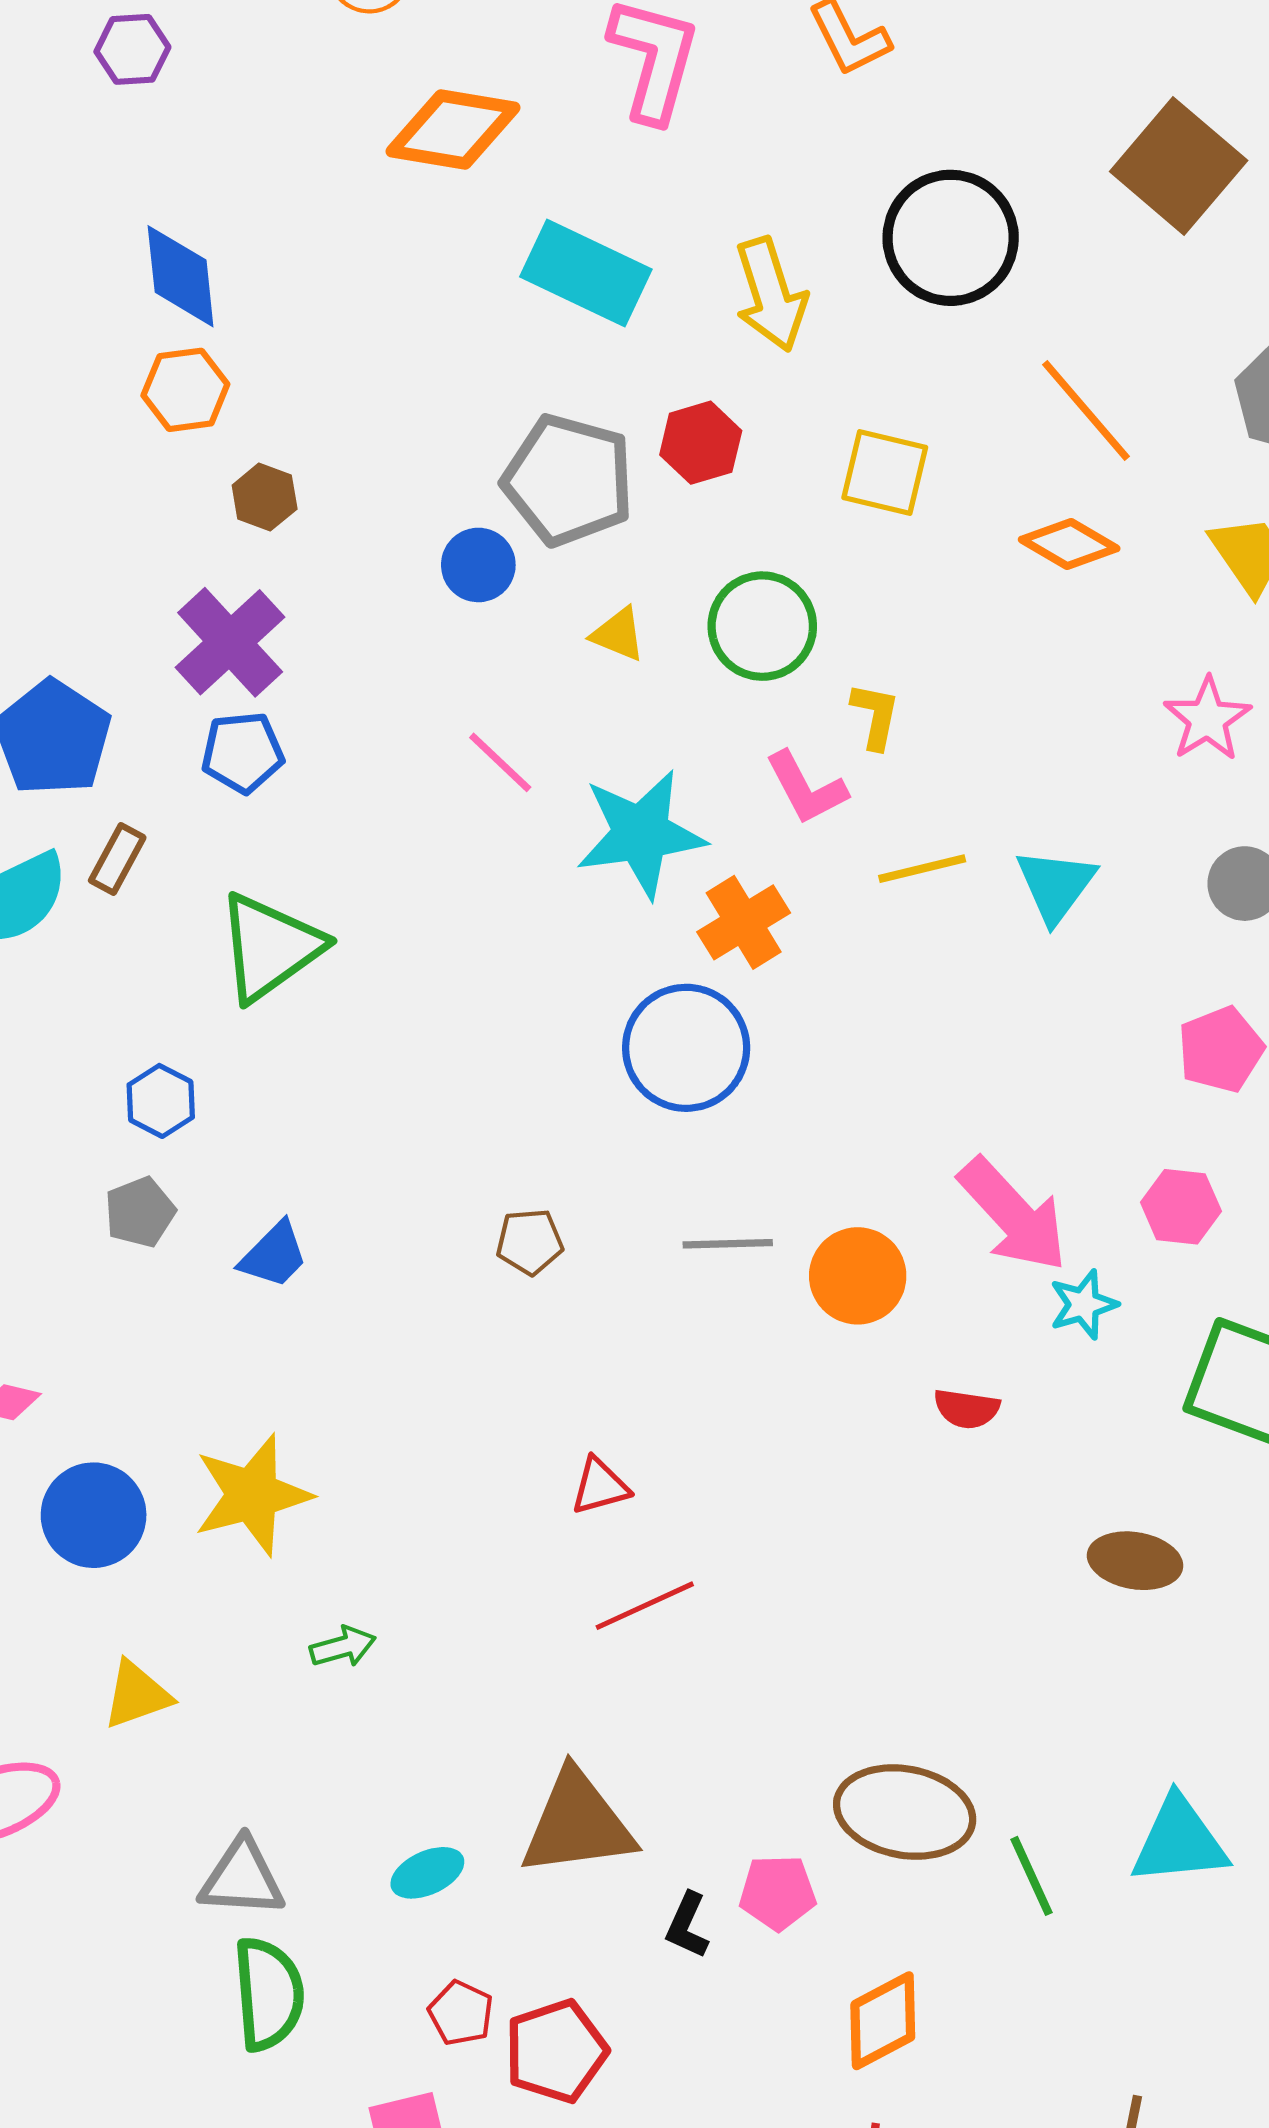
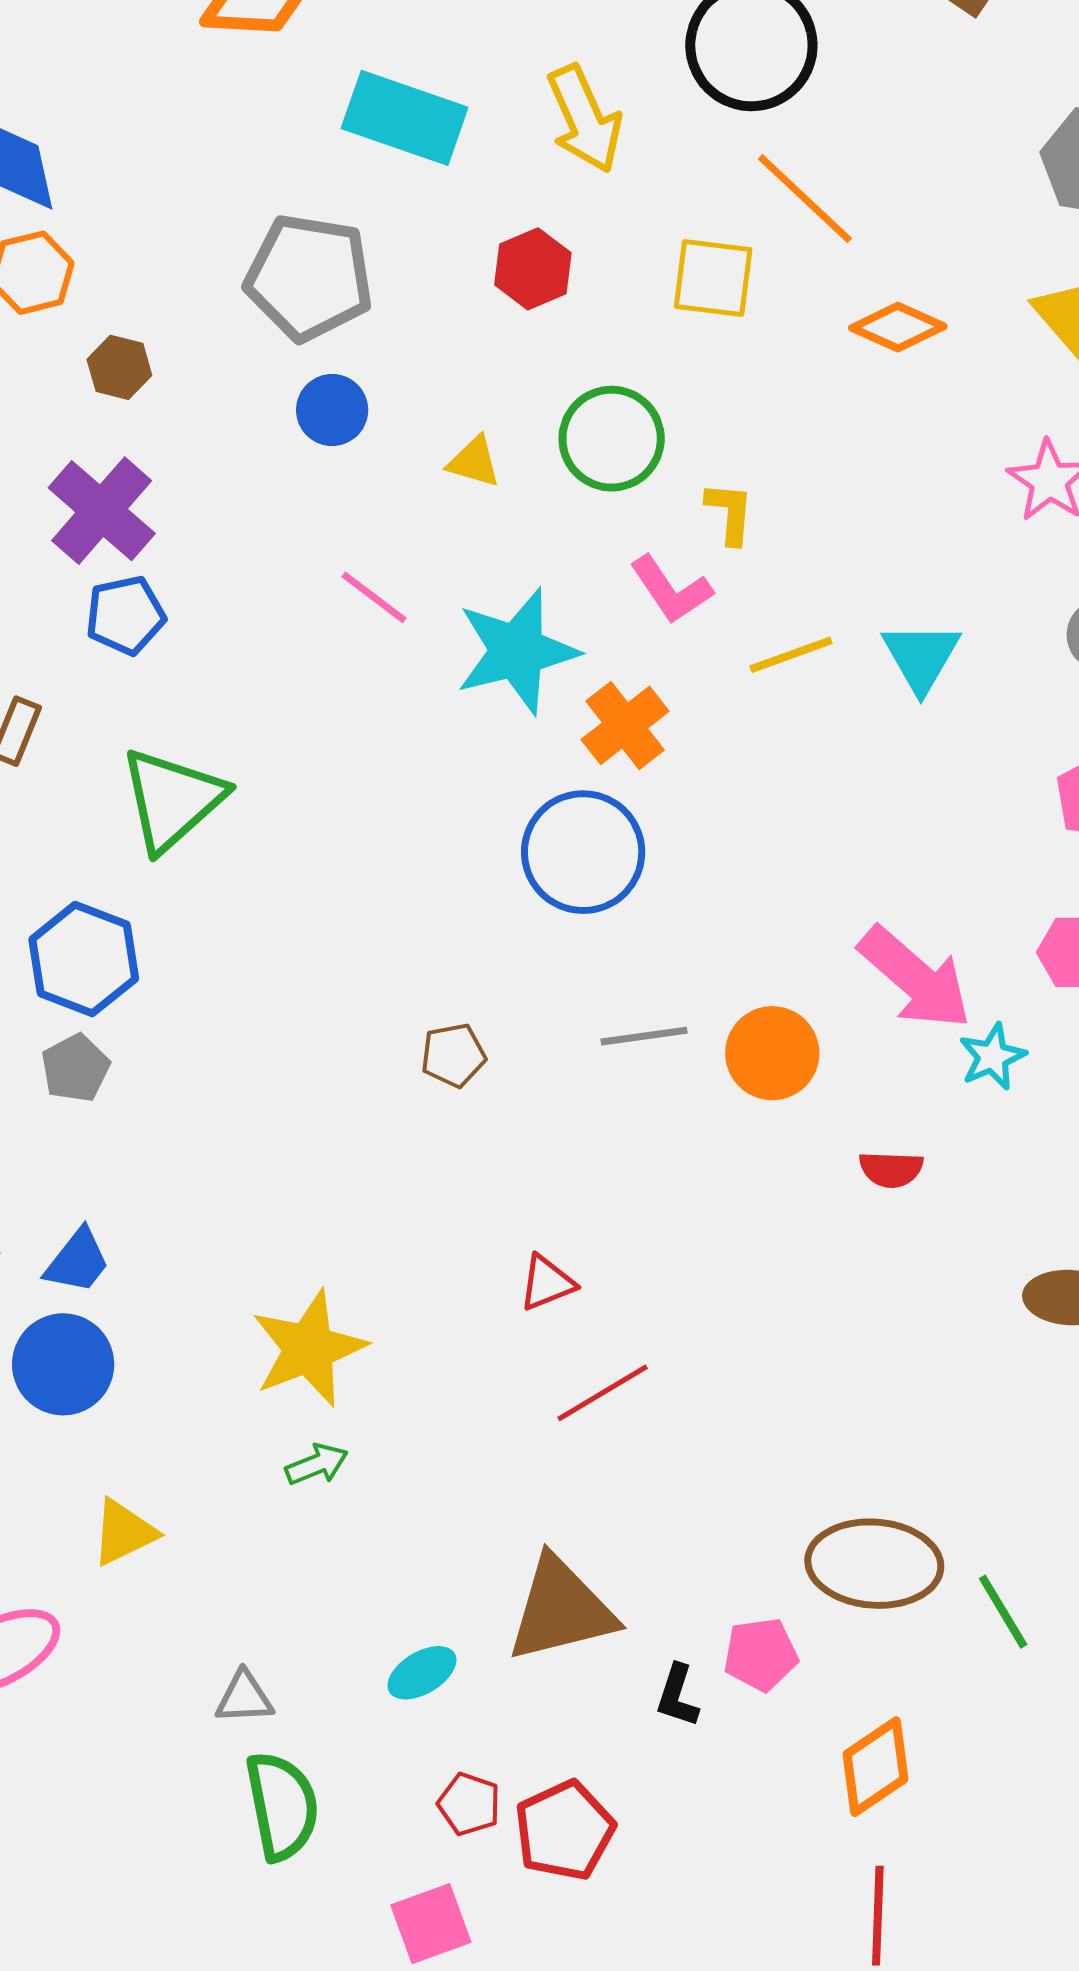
orange line: (1086, 411) -> (805, 199), moved
gray pentagon: (568, 480) -> (309, 277), moved
blue hexagon: (161, 1101) -> (84, 959), size x1.6
blue trapezoid: (274, 1255) -> (77, 1261), moved
yellow star: (252, 1495) -> (309, 1348), moved
gray triangle: (242, 1878) -> (244, 1698), size x0.7

